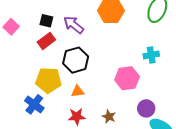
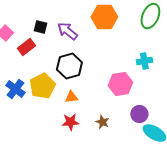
red rectangle: (46, 41) -> (26, 47), moved
yellow pentagon: (48, 80) -> (42, 86), turned -30
blue cross: (34, 104) -> (15, 89), moved

